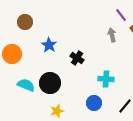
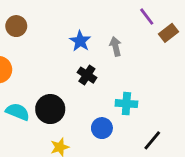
gray arrow: (112, 35) -> (116, 46), moved
blue star: (49, 45) -> (80, 41), moved
blue circle: (94, 103) -> (102, 128), moved

